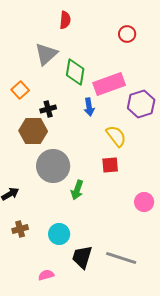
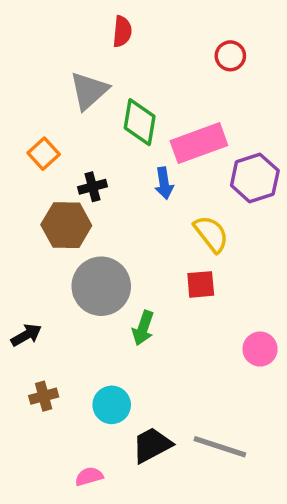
black trapezoid: (82, 257) -> (152, 445), turned 45

